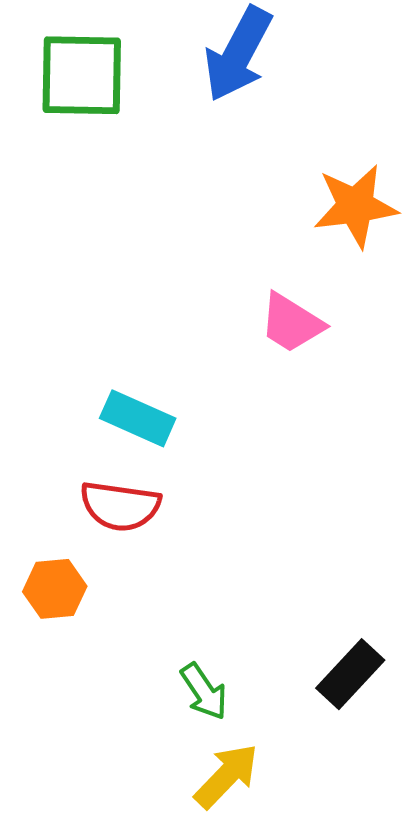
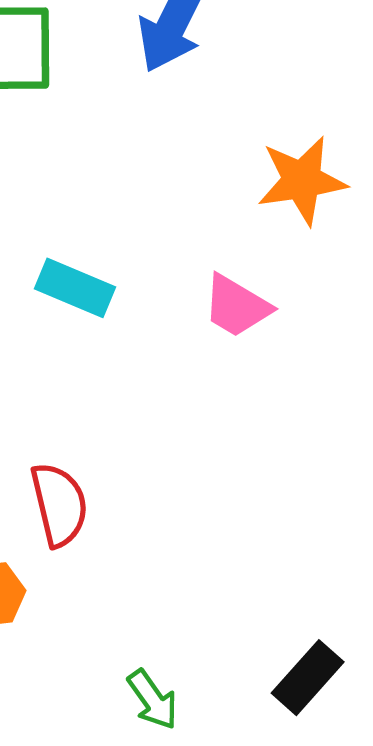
cyan rectangle: (138, 418) -> (75, 288), moved
red semicircle: (120, 506) -> (59, 505), turned -110

